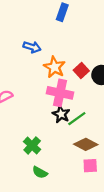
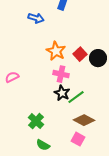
blue arrow: (32, 47) -> (36, 18), moved
pink cross: (60, 93) -> (61, 74), size x0.7
pink square: (90, 166) -> (78, 139), moved, turned 32

